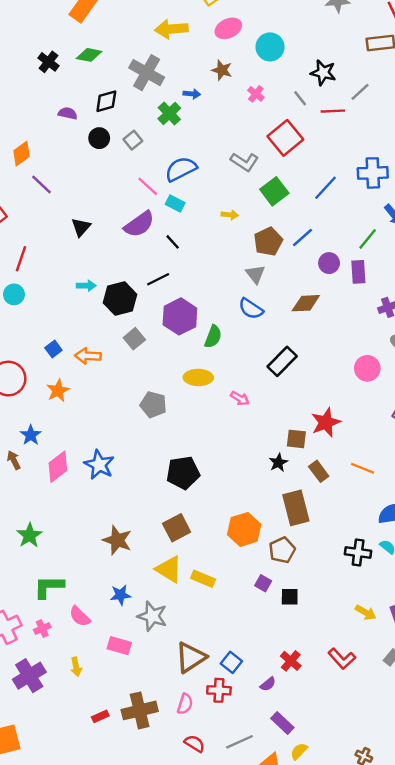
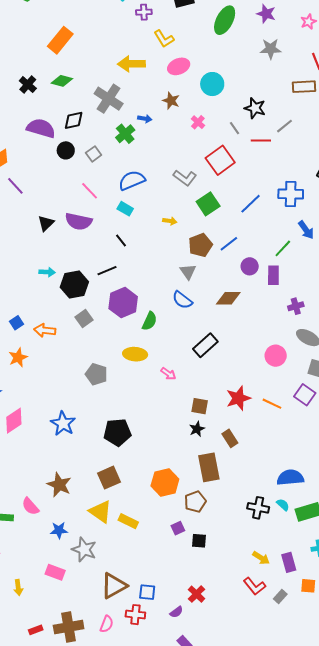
purple semicircle: (68, 113) -> (41, 128), size x1.8
pink line: (148, 186) -> (90, 191), moved
purple semicircle: (139, 224) -> (79, 221), moved, turned 44
brown square: (296, 439) -> (200, 406), moved
blue star: (99, 465) -> (63, 424), moved
orange line: (362, 468) -> (272, 404), moved
purple square: (263, 583) -> (178, 528), turned 32
pink semicircle: (80, 616) -> (30, 506), moved
red L-shape: (342, 659) -> (254, 586), moved
blue square: (231, 662) -> (147, 592), turned -36

